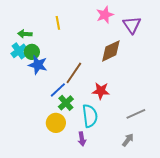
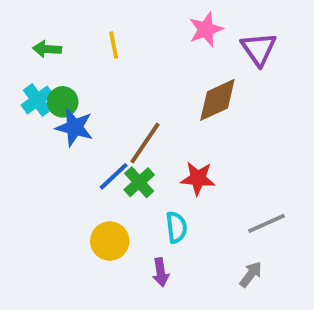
green arrow: (25, 34) -> (47, 49), moved
green cross: (66, 103) -> (139, 182), moved
cyan semicircle: (90, 116) -> (176, 227), size x0.7

